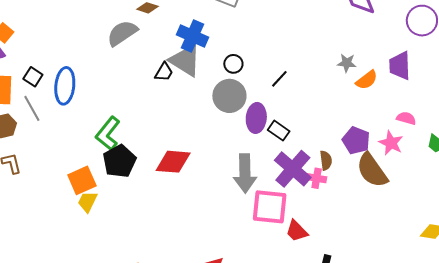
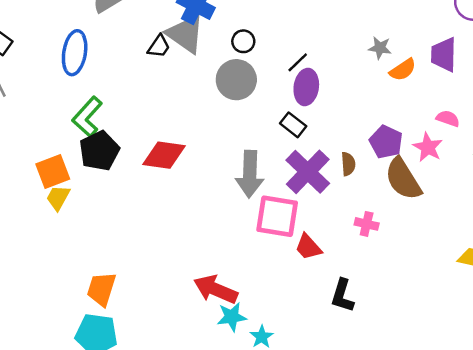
blue ellipse: (65, 86) -> (75, 53), moved
purple ellipse: (256, 118) -> (306, 87), moved
pink cross: (317, 178) -> (367, 224), moved

